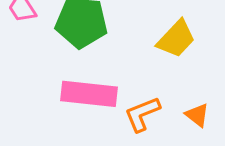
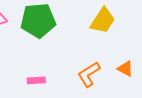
pink rectangle: (89, 94) -> (36, 80), moved, size x0.5

